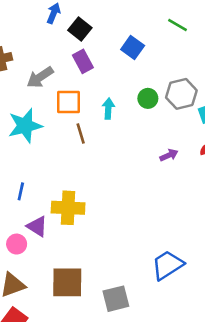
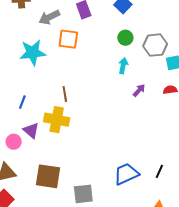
green circle: (148, 98) -> (125, 38), moved
cyan arrow: (108, 109) -> (123, 66), moved
brown line: (81, 133) -> (65, 94), moved
purple arrow: (169, 155) -> (139, 90), turned -32

